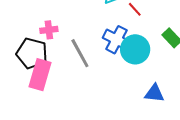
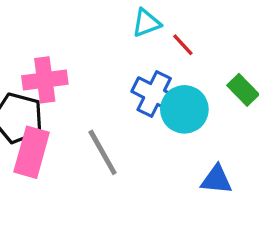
pink cross: (49, 30) -> (45, 80), size x1.5
gray line: (80, 53) -> (103, 152), moved

